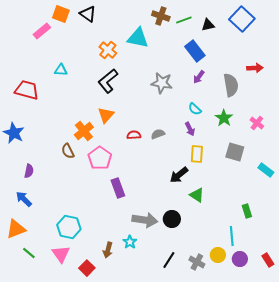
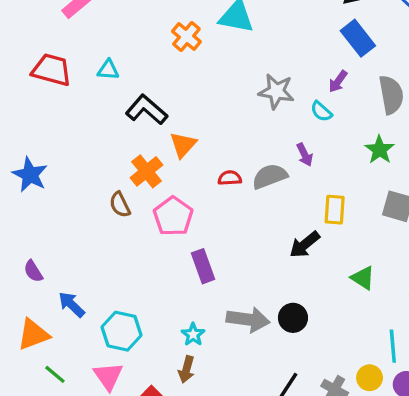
blue rectangle: (195, 51) -> (358, 38), moved
black L-shape: (108, 81) -> (146, 110), moved, turned 80
red trapezoid: (27, 90) -> (52, 70), moved
cyan semicircle: (195, 109) -> (321, 111), moved
purple arrow: (190, 129) -> (305, 155), moved
gray semicircle: (158, 134) -> (270, 176), size x1.5
purple semicircle: (29, 171) -> (33, 271), moved, turned 136
green triangle: (197, 195) -> (363, 278), moved
blue arrow: (24, 199) -> (72, 305), moved
cyan star: (130, 242) -> (193, 334), moved

